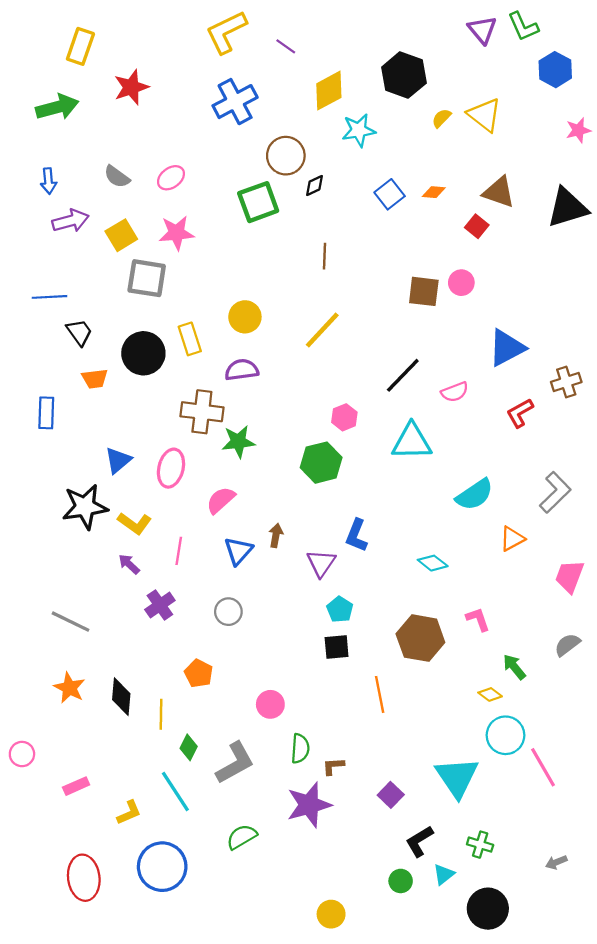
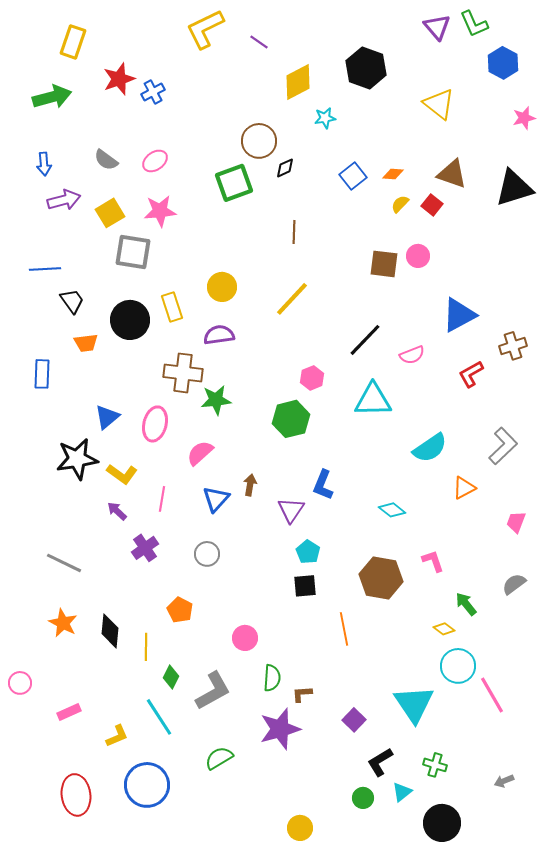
blue cross: (235, 102) -> (153, 92), moved, size x0.6
yellow semicircle: (441, 118) -> (400, 204), moved
cyan star: (359, 130) -> (325, 118), size x0.7
pink trapezoid: (570, 576) -> (516, 522), size x0.7

